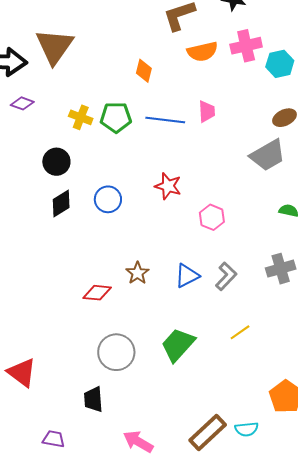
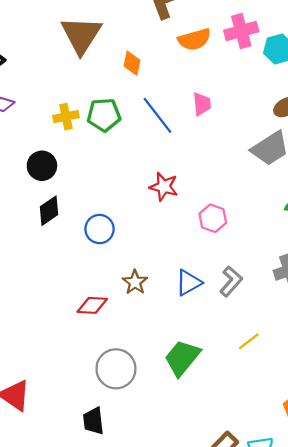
brown triangle: (54, 46) -> (81, 35), moved
yellow cross: (81, 117) -> (66, 117), turned -30
blue line: (165, 120) -> (158, 115), turned 48
blue circle: (108, 199) -> (100, 229), moved

